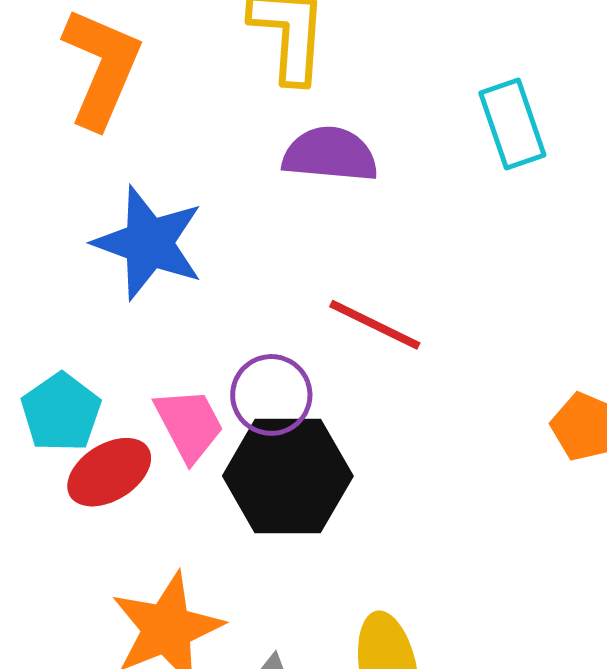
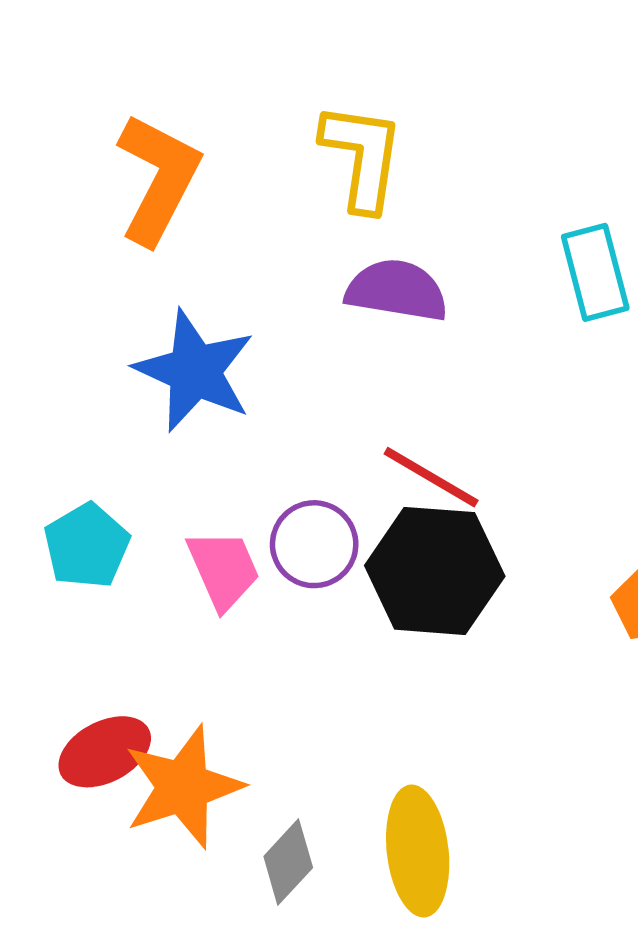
red ellipse: (109, 472) -> (105, 752), moved
black hexagon: (288, 476) -> (435, 571), moved

